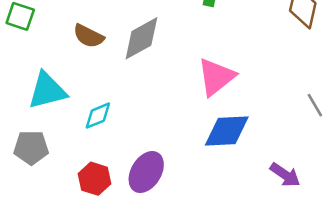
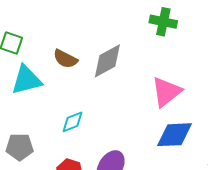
cyan triangle: (47, 91) -> (26, 80), moved

